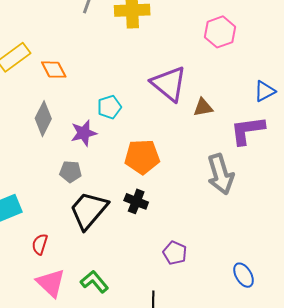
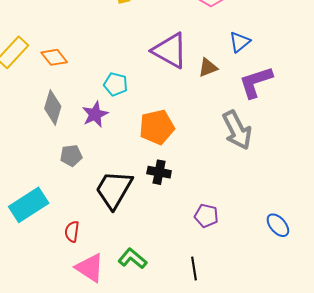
blue triangle: (265, 91) -> (240, 42), moved
cyan pentagon: (109, 107) -> (116, 84), turned -30
gray pentagon: (71, 172) -> (71, 156), moved

